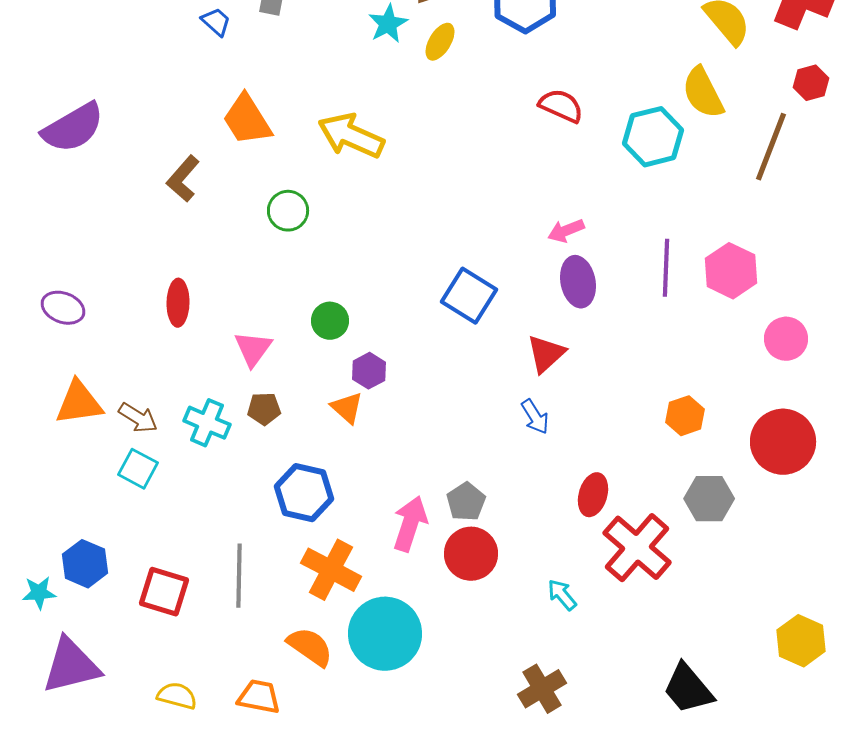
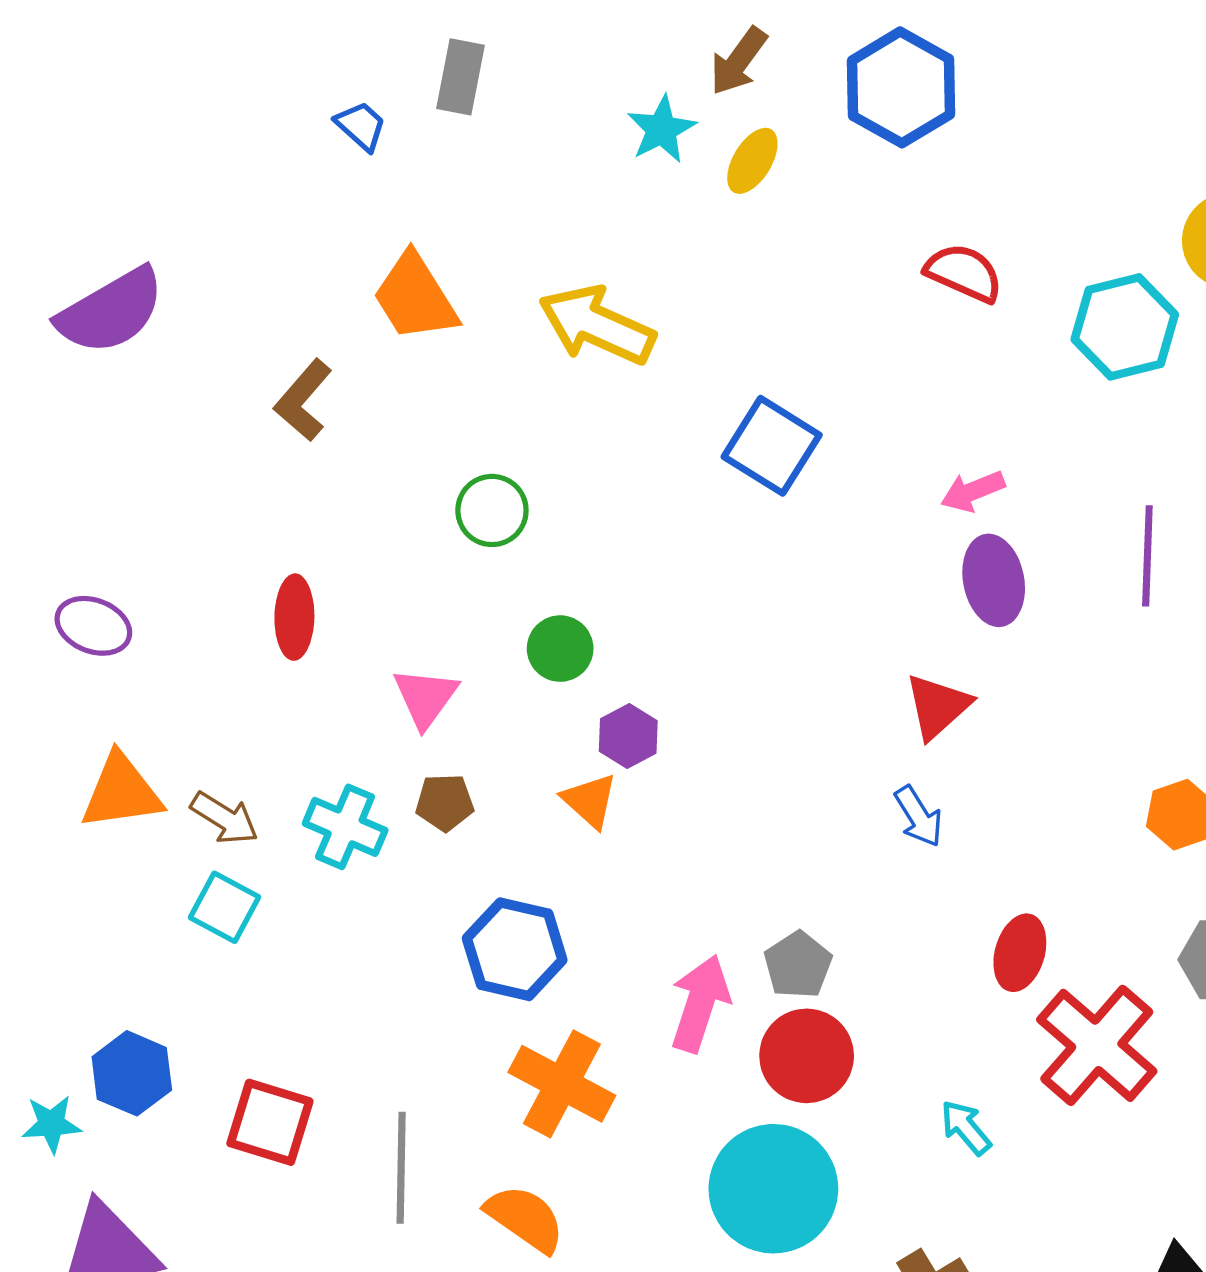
green circle: (288, 211) -> (492, 510), moved
blue square: (469, 296) -> (772, 446), moved
gray line: (239, 576) -> (401, 1168), moved
cyan circle: (385, 634) -> (773, 1189), moved

